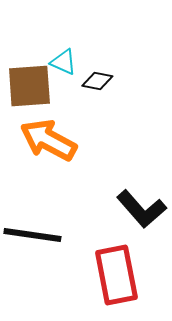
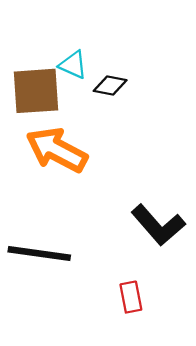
red rectangle: (116, 275) -> (131, 297), size x0.5

